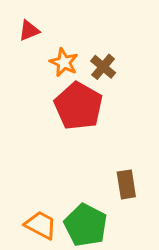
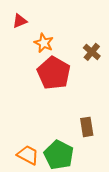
brown cross: (103, 67) -> (92, 52), moved

